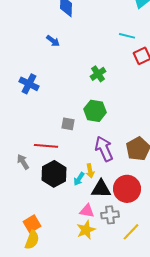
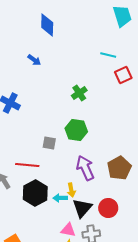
cyan arrow: (79, 179) -> (60, 198), turned 56
black triangle: (101, 189) -> (82, 208), turned -50
red circle: (127, 189) -> (108, 208), size x0.7

